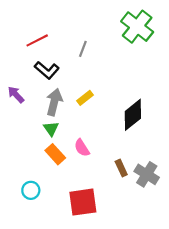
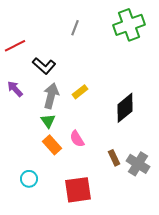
green cross: (137, 27) -> (129, 25), turned 32
red line: (37, 40) -> (15, 46), moved
gray line: (83, 49) -> (75, 28), moved

